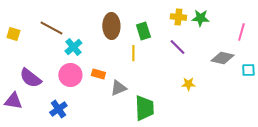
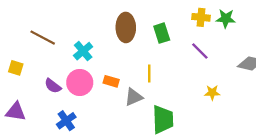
brown line: (51, 28) -> (43, 38), moved
yellow square: (13, 34) -> (16, 68), moved
yellow line: (133, 53) -> (149, 74), moved
purple semicircle: (30, 78) -> (53, 86), moved, size x0.7

